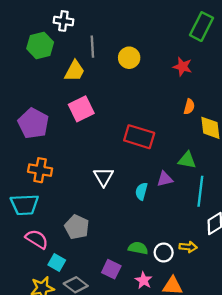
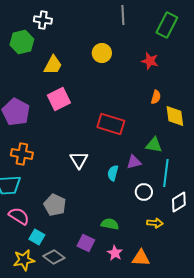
gray line: (92, 47) -> (123, 15), moved
white circle: (164, 252) -> (144, 192), moved

